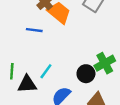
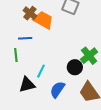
green line: (12, 71) -> (16, 55), moved

